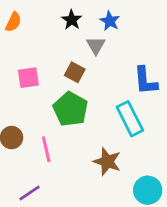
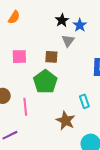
black star: (72, 20) -> (62, 20), moved
brown square: (75, 72) -> (51, 57), turned -32
cyan rectangle: (130, 119) -> (84, 101), moved, size x0.6

